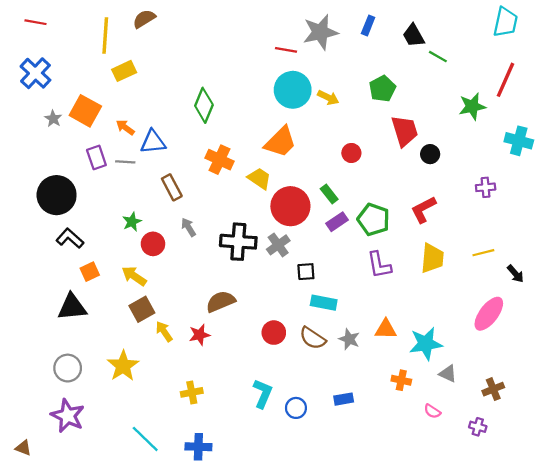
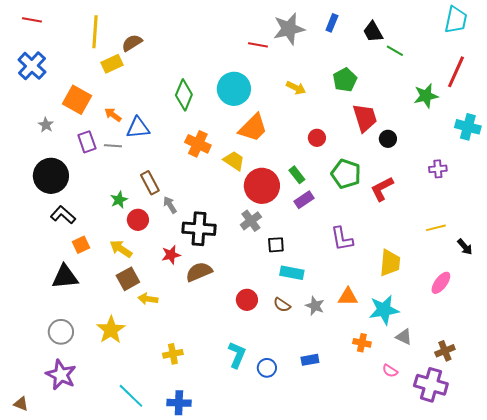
brown semicircle: (144, 19) -> (132, 43), moved
cyan circle: (293, 90) -> (234, 89), moved
gray star: (53, 119) -> (46, 125), moved
brown rectangle: (172, 187) -> (150, 183), moved
green pentagon: (374, 219) -> (346, 174), moved
black cross: (238, 242) -> (199, 229), moved
yellow trapezoid: (432, 258) -> (390, 263), moved
pink ellipse: (489, 314) -> (441, 283), size x0.7
yellow arrow: (164, 331) -> (148, 299), turned -48
red star: (200, 335) -> (171, 255), moved
brown semicircle: (313, 338) -> (282, 305), size x0.7
purple cross: (478, 427) -> (431, 385), size x2.0

